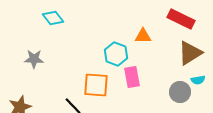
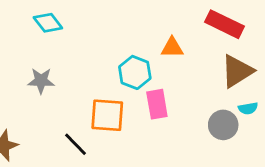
gray star: (34, 59) -> (41, 81), moved

